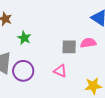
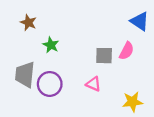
pink semicircle: (88, 43) -> (127, 51), turned 126

